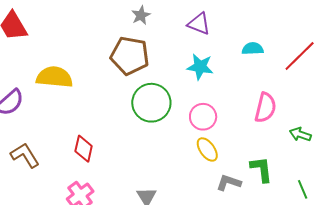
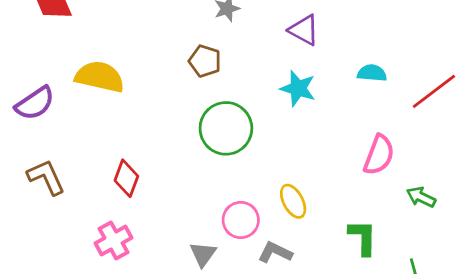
brown pentagon: (130, 56) -> (205, 61), size x0.6
pink circle: (203, 117) -> (241, 220), moved
gray L-shape: (229, 183) -> (275, 252), moved

